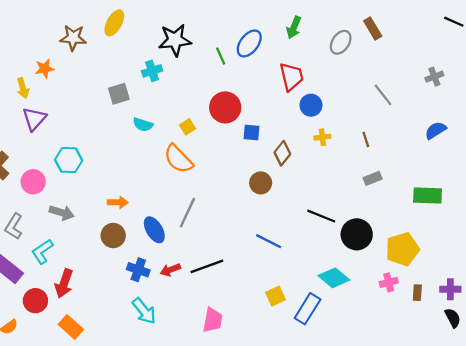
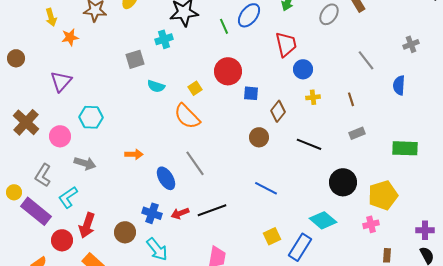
yellow arrow: (23, 88) -> (51, 17), moved
blue semicircle: (436, 130) -> (399, 85), moved, turned -54
gray line: (187, 213) -> (195, 163), turned -60
black line: (321, 216) -> (309, 144), moved
brown circle: (113, 235) -> (125, 232), moved
brown rectangle: (417, 293) -> (387, 255), moved

